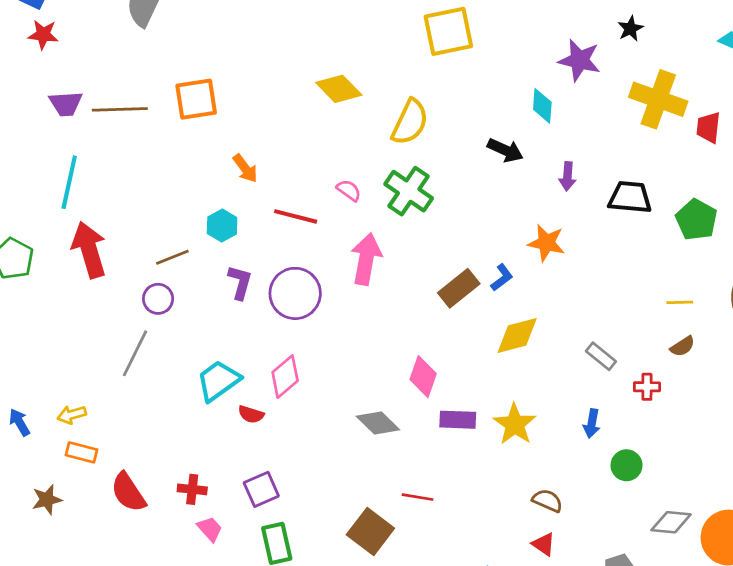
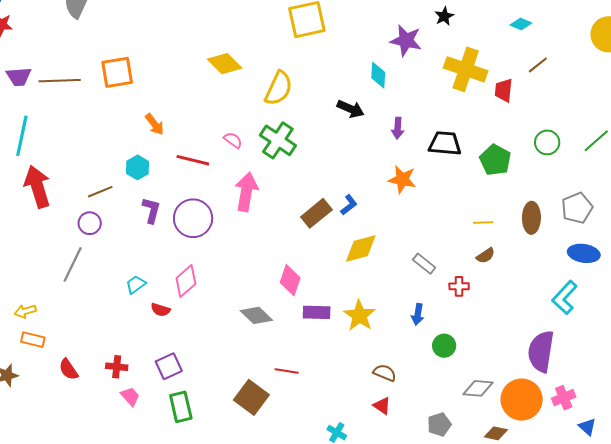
orange star: (546, 243) -> (402, 179), moved
cyan trapezoid: (218, 381) -> (136, 285), size x0.6
red semicircle: (128, 492) -> (68, 369), size x0.7

